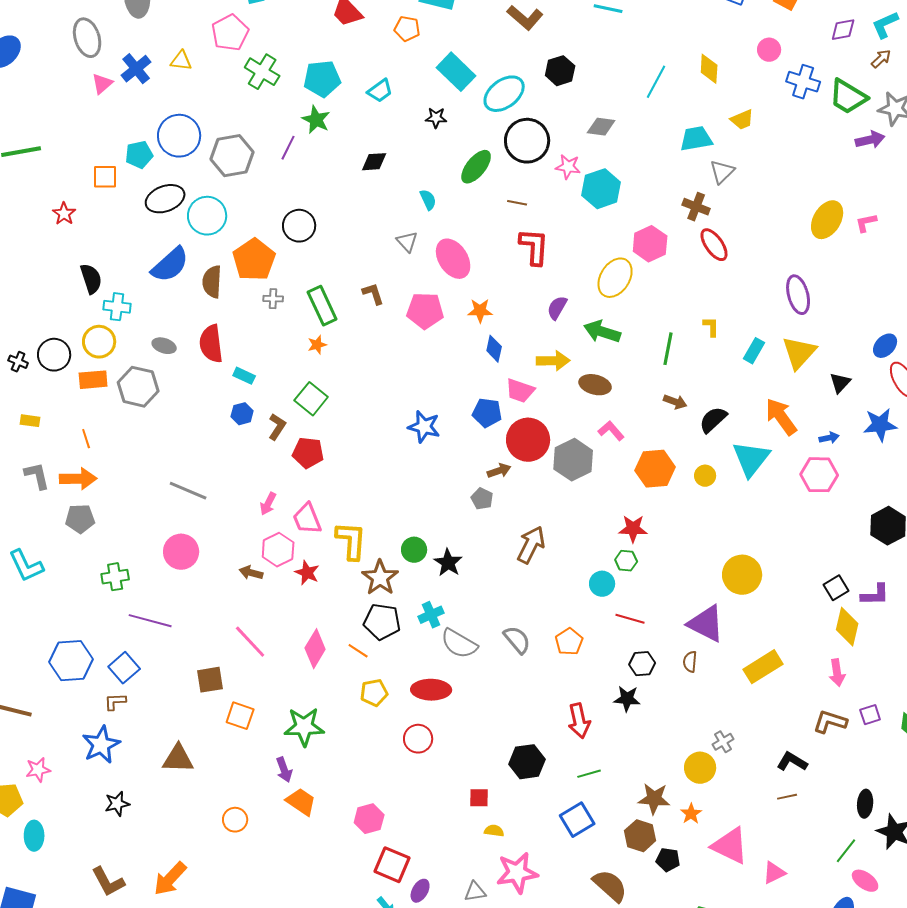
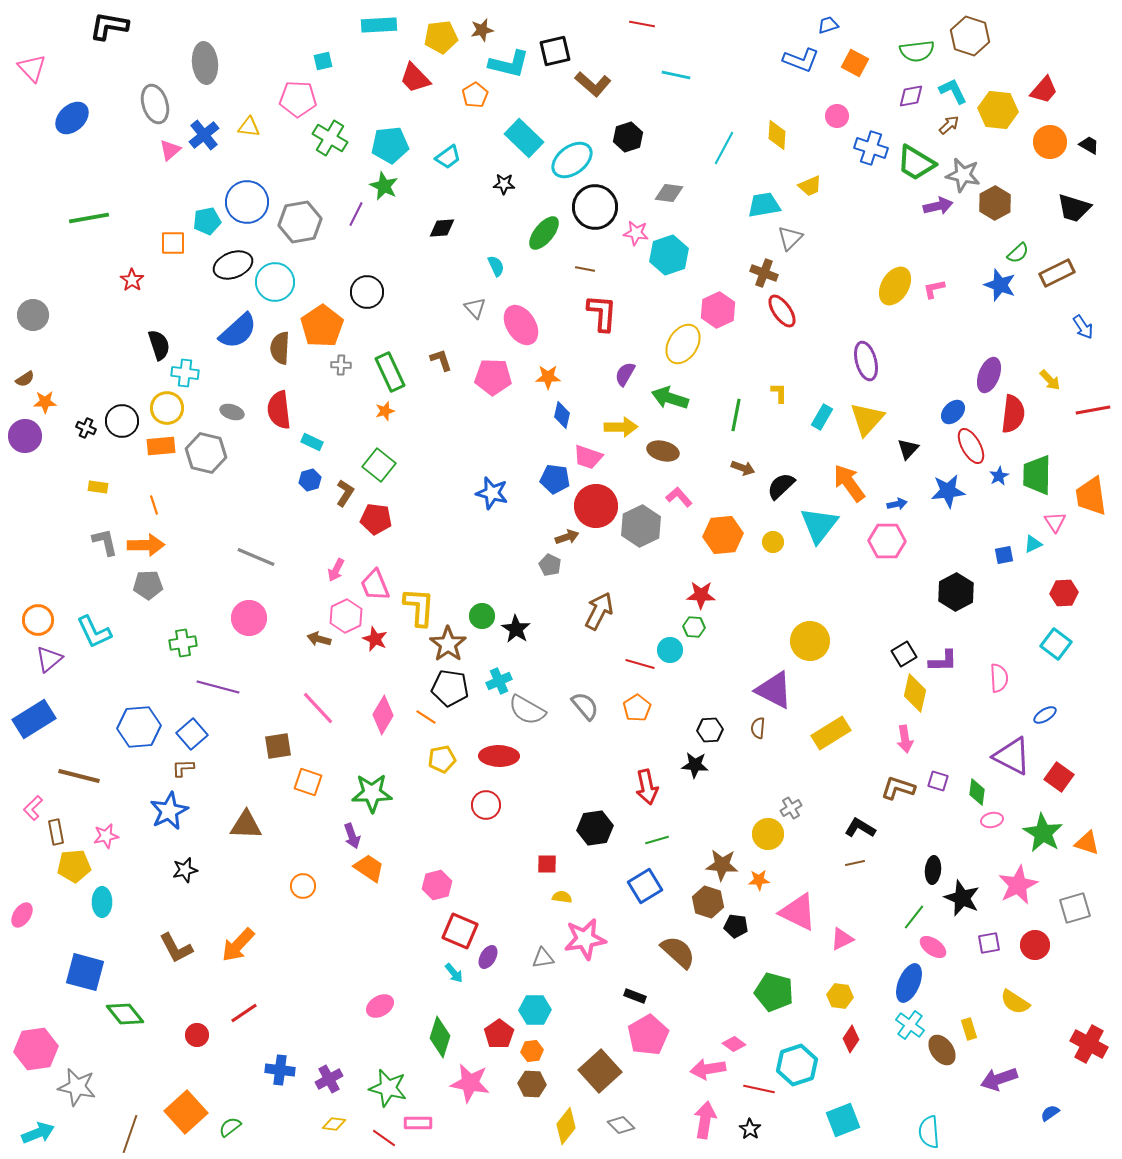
cyan L-shape: (885, 25) -> (953, 91), turned 88
orange pentagon: (407, 29) -> (475, 95), turned 30
pink pentagon: (230, 33) -> (298, 99), turned 30
red line: (630, 619) -> (640, 664), moved
purple square: (870, 715) -> (938, 781), turned 35
orange star: (691, 814) -> (759, 880), turned 30

